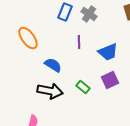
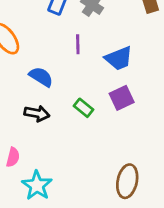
black arrow: (50, 91) -> (37, 113), size x0.7

